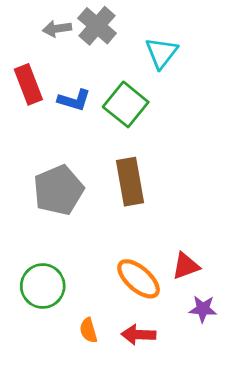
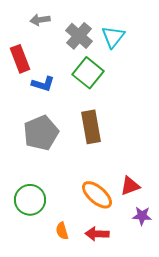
gray cross: (97, 26) -> (79, 36), moved
blue L-shape: (74, 100) -> (43, 84), moved

